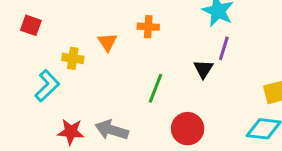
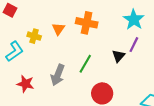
orange cross: (148, 27) -> (87, 23), size x1.5
gray arrow: (112, 130) -> (58, 75), moved, turned -95

